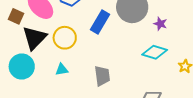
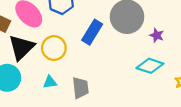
gray trapezoid: (102, 76) -> (80, 88), moved

